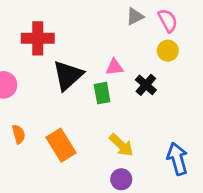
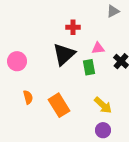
red cross: (38, 38) -> (73, 27), moved, size x0.6

